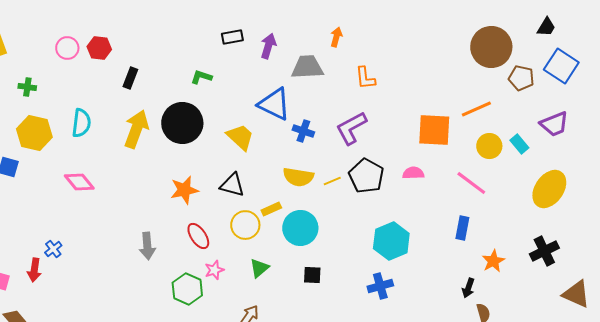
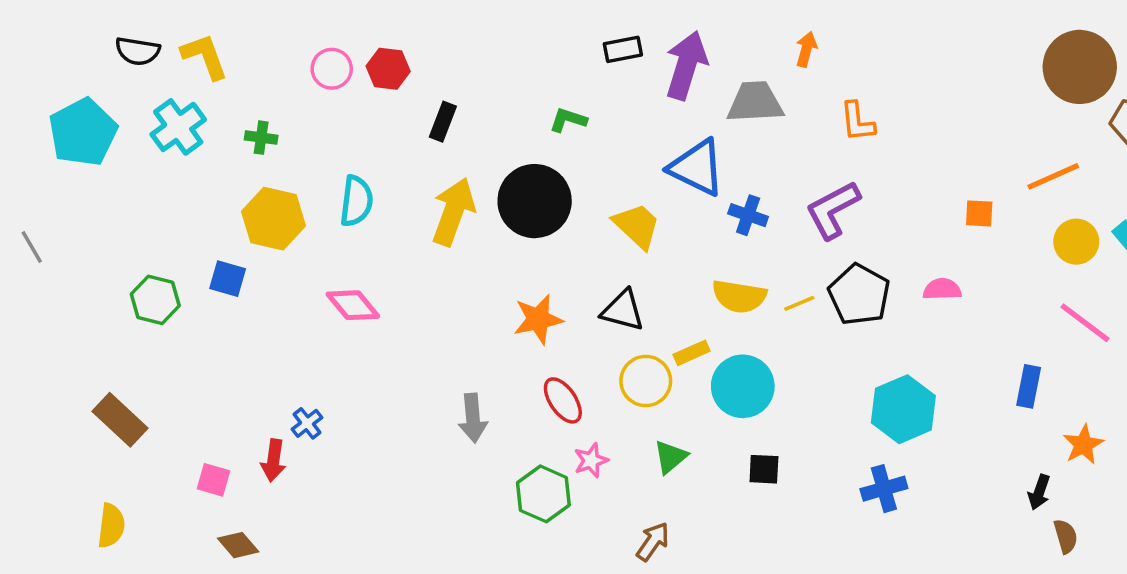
purple arrow: (268, 46) -> (686, 65), size x1.5
orange square: (434, 130) -> (979, 213), size x0.5
pink line: (471, 183) -> (1085, 323), moved

